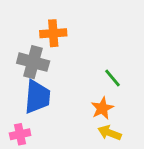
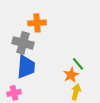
green line: (112, 78) -> (78, 64), moved
yellow arrow: (110, 133) -> (76, 92), turned 84

